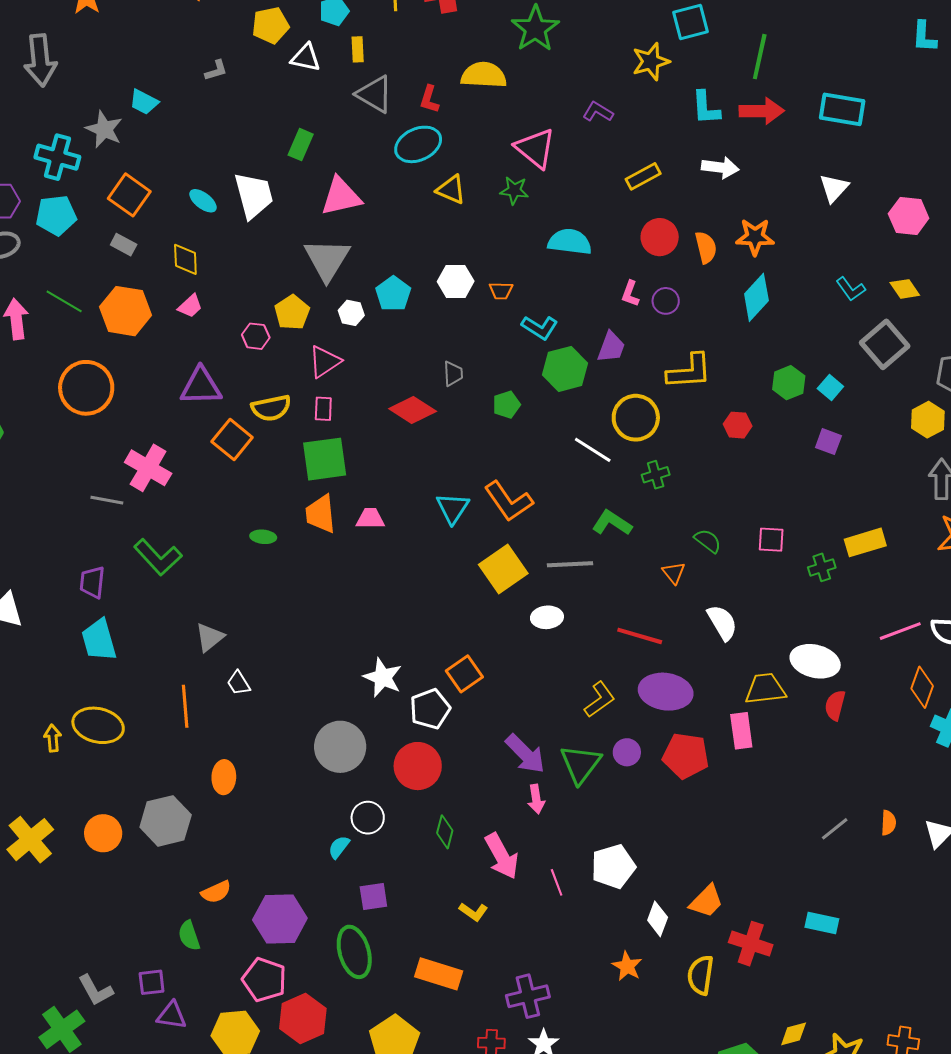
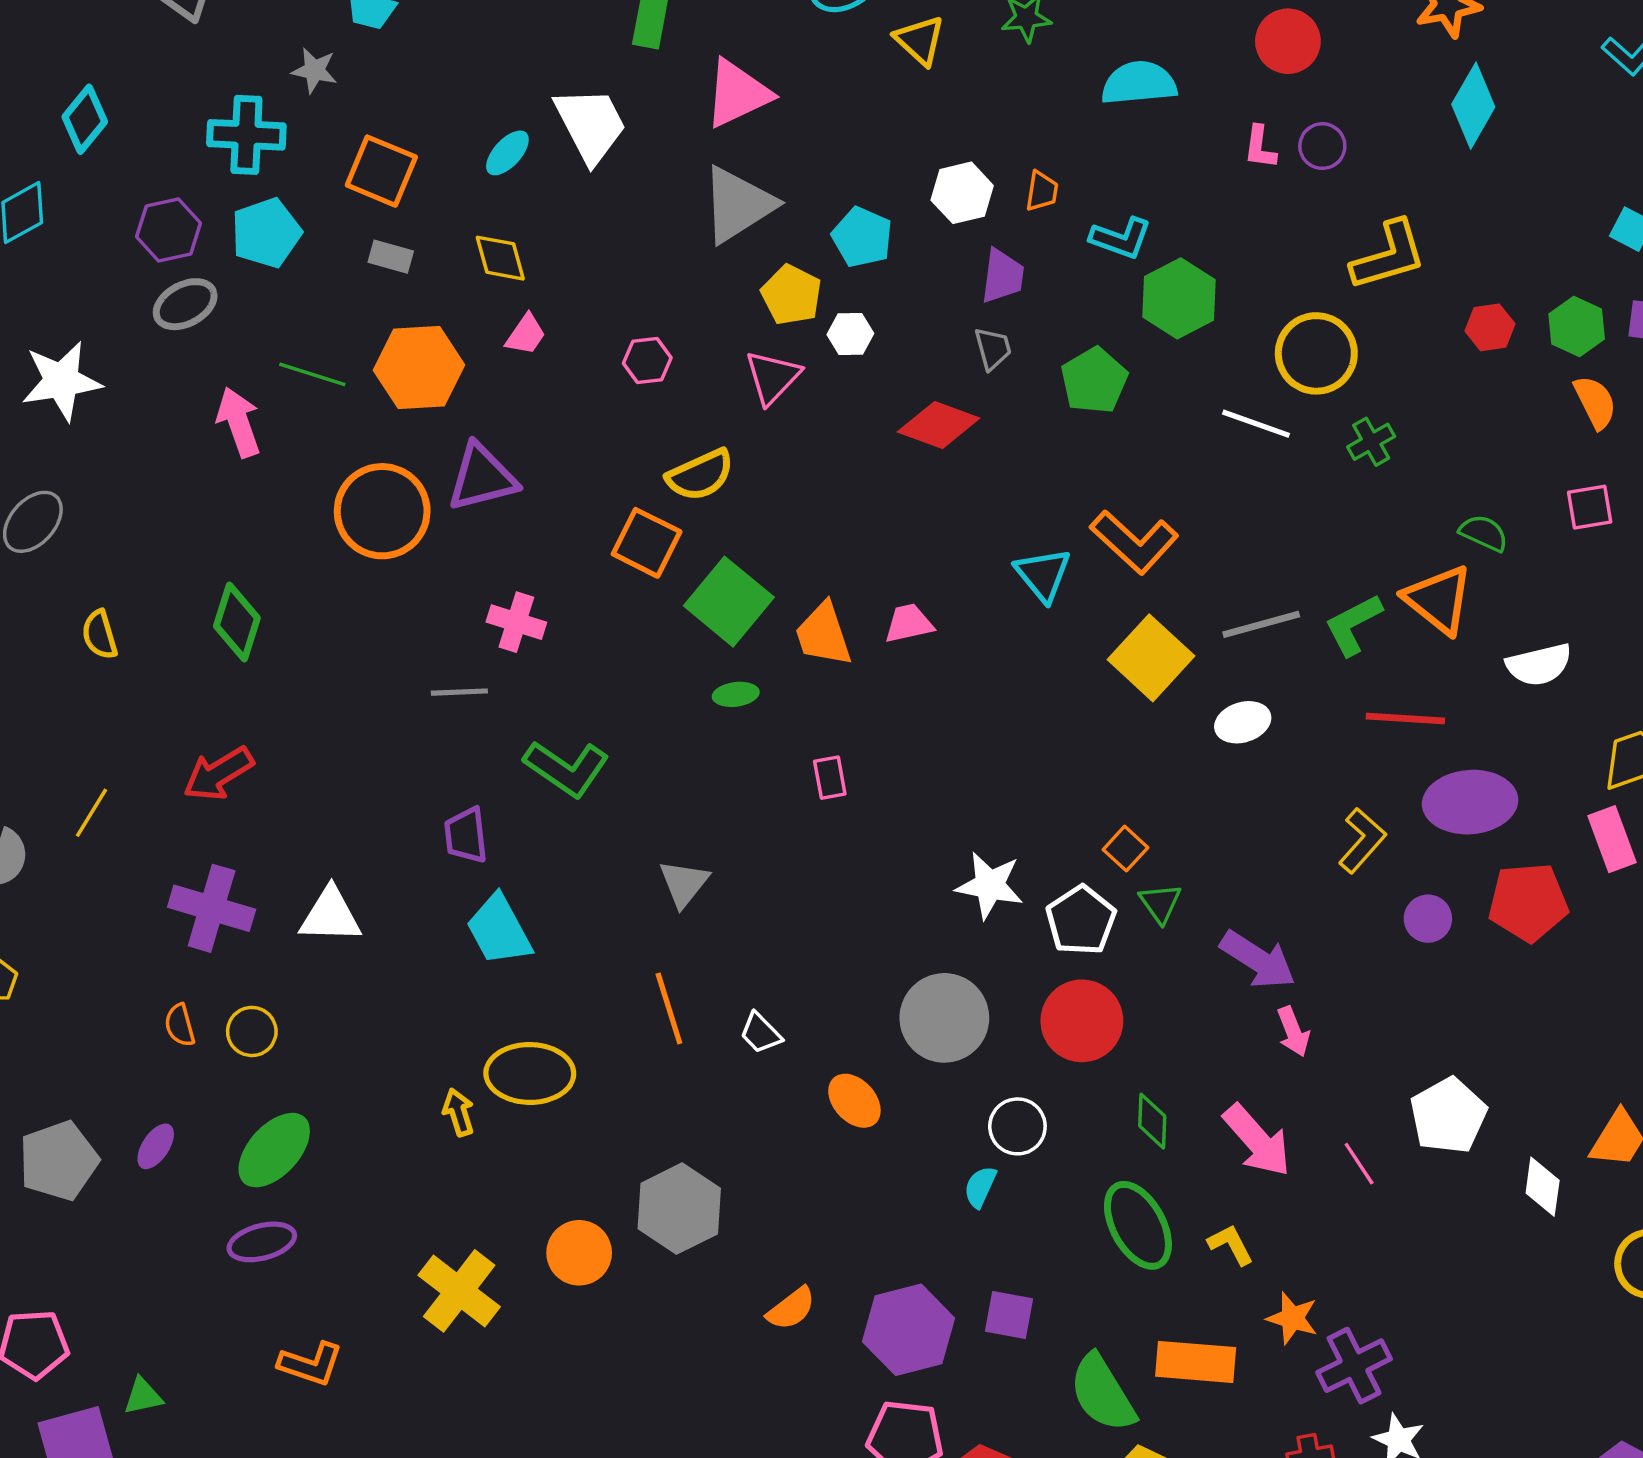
gray star: (104, 129) -> (314, 70), size x0.7
yellow triangle: (451, 190) -> (920, 40), turned 32
cyan ellipse: (203, 201) -> (507, 153), turned -72
orange semicircle: (706, 247) -> (1595, 402), moved
gray triangle: (327, 259) -> (738, 205), turned 39
orange trapezoid: (501, 291) -> (1042, 191), turned -70
yellow pentagon: (292, 312) -> (791, 295), moved
white hexagon: (351, 313) -> (850, 334), moved
purple trapezoid: (611, 347) -> (1003, 276), moved
green hexagon: (789, 383) -> (1577, 327), moved
purple triangle: (201, 386) -> (482, 477), moved
green pentagon: (506, 405) -> (1094, 381), size x1.4
pink rectangle: (323, 409) -> (830, 778), moved
green square: (325, 459) -> (729, 602), moved, turned -30
pink cross: (148, 468) -> (516, 622), size x0.7
green L-shape: (612, 523) -> (1353, 625), moved, turned -48
orange triangle: (674, 573) -> (1439, 600), size x1.8
white semicircle: (722, 623) -> (1539, 665), turned 120
orange square: (464, 674) -> (1125, 849), size x0.7
white trapezoid: (239, 683) -> (761, 1033), moved
green triangle: (581, 764) -> (1160, 903), moved, size x0.6
orange ellipse: (224, 777) -> (854, 1101), moved, turned -32
purple square: (373, 896) -> (1009, 1315), moved, turned 32
yellow L-shape: (473, 912) -> (1231, 1245), turned -140
green semicircle: (189, 936) -> (1102, 1393), moved, size x1.6
green ellipse: (354, 952) -> (1138, 1225), moved
orange star: (627, 966) -> (1292, 1318), moved

